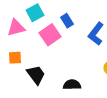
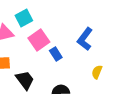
blue rectangle: (67, 21) -> (56, 54), moved

